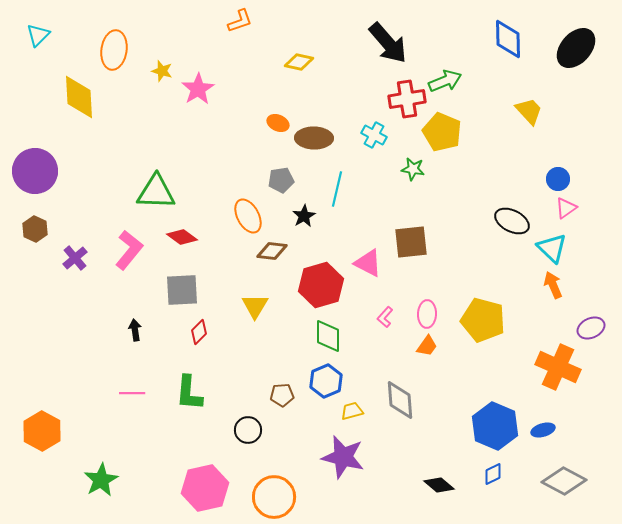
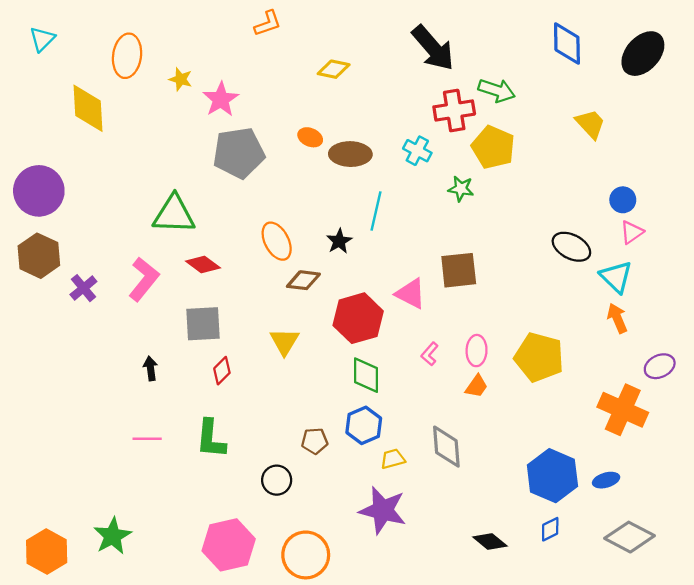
green arrow: (445, 81) -> (497, 90), turned 40
gray pentagon: (281, 180) -> (239, 153), moved, size x1.8
brown hexagon: (35, 229) -> (39, 256), size x1.5
orange hexagon: (42, 431) -> (47, 552), moved

